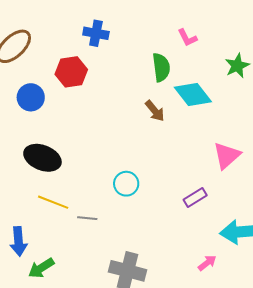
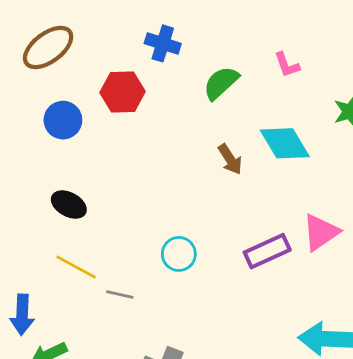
green semicircle: (161, 67) -> (221, 83), moved, turned -132
black ellipse: (42, 158) -> (69, 205), size x0.7
purple rectangle: (195, 198) -> (267, 251), moved, size x1.4

